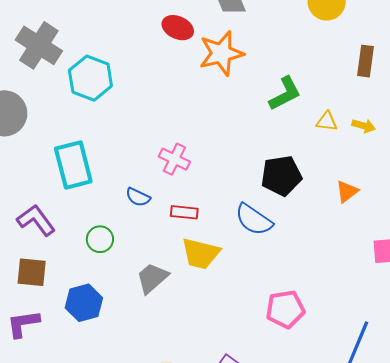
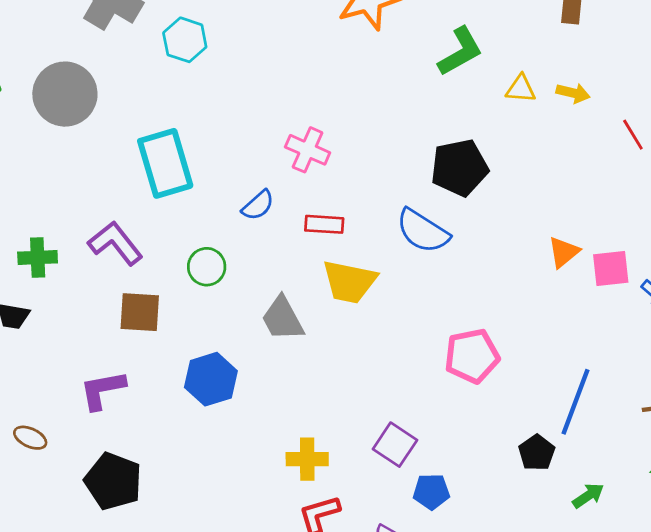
cyan hexagon: (90, 78) -> (185, 40), size x0.7
orange triangle: (347, 191) -> (564, 252), moved
blue semicircle: (138, 197) -> (258, 205), turned -65
brown square: (32, 272) -> (140, 312), moved
gray trapezoid: (152, 278) -> (283, 319), turned -75
blue hexagon: (84, 303) -> (211, 379), moved

